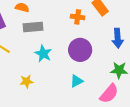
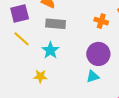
cyan star: (43, 54) -> (50, 50), moved
cyan triangle: (77, 81) -> (93, 76), moved

